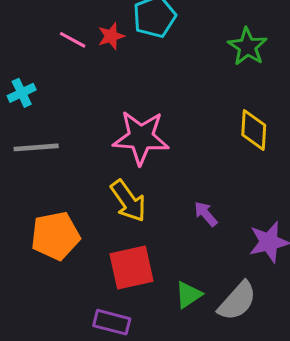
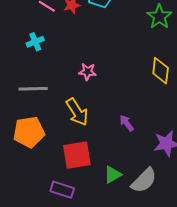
cyan cross: (22, 93) -> (35, 42), moved
pink star: (141, 138) -> (88, 72), size x0.5
gray line: (36, 147) -> (33, 89), moved

